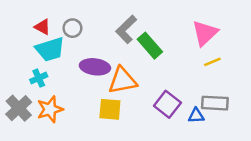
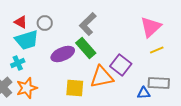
green rectangle: (150, 46) -> (86, 48), moved
purple ellipse: (95, 67) -> (63, 54), turned -30
orange triangle: (122, 81) -> (102, 77), moved
purple square: (167, 104) -> (121, 65), moved

